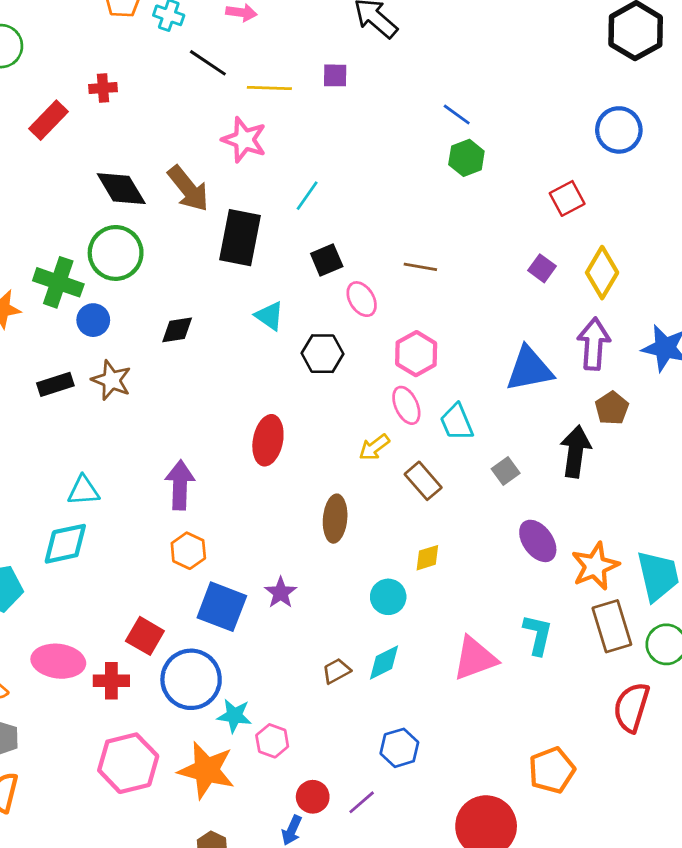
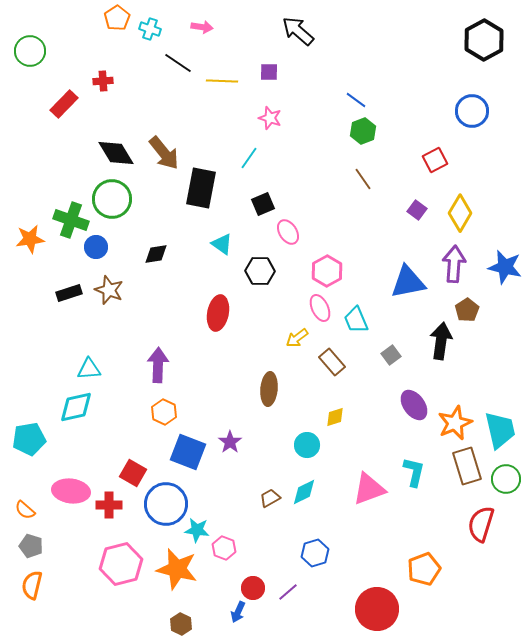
pink star: (244, 140) -> (270, 118), moved, size x0.7
brown line: (420, 267) -> (363, 179), moved, turned 45
red ellipse: (268, 440) -> (218, 313), moved

